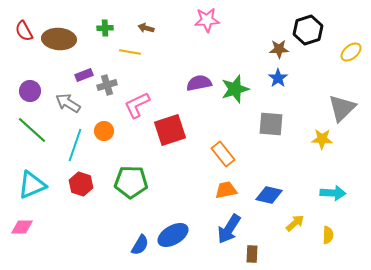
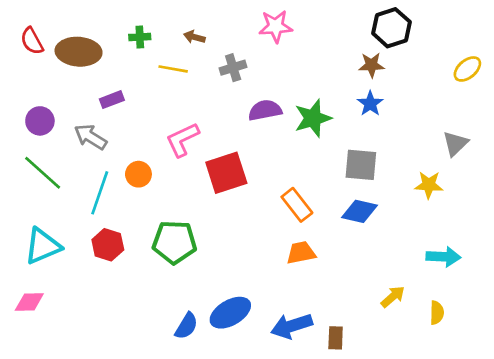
black hexagon: (308, 30) -> (391, 28), moved
gray cross: (107, 85) -> (233, 68), moved
gray triangle: (342, 108) -> (455, 144), size x0.7
blue diamond: (269, 195) -> (360, 211), moved
blue arrow: (229, 229) -> (292, 326), moved, turned 40

